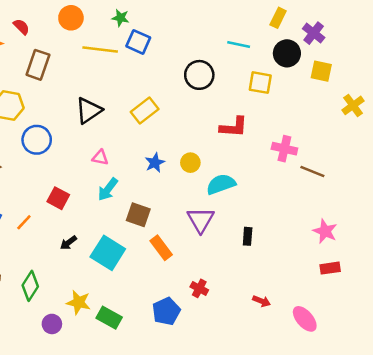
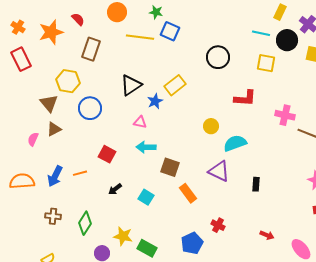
cyan line: (239, 44) -> (261, 33), moved
blue star: (155, 163) -> (155, 101), moved
cyan arrow: (108, 189) -> (146, 147), turned 54
purple triangle: (201, 220) -> (219, 171), turned -35
orange line: (24, 222) -> (80, 173), turned 32
cyan square: (108, 253) -> (146, 197), size x0.6

